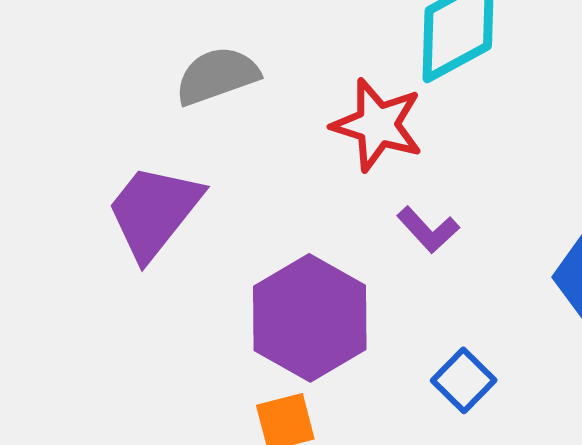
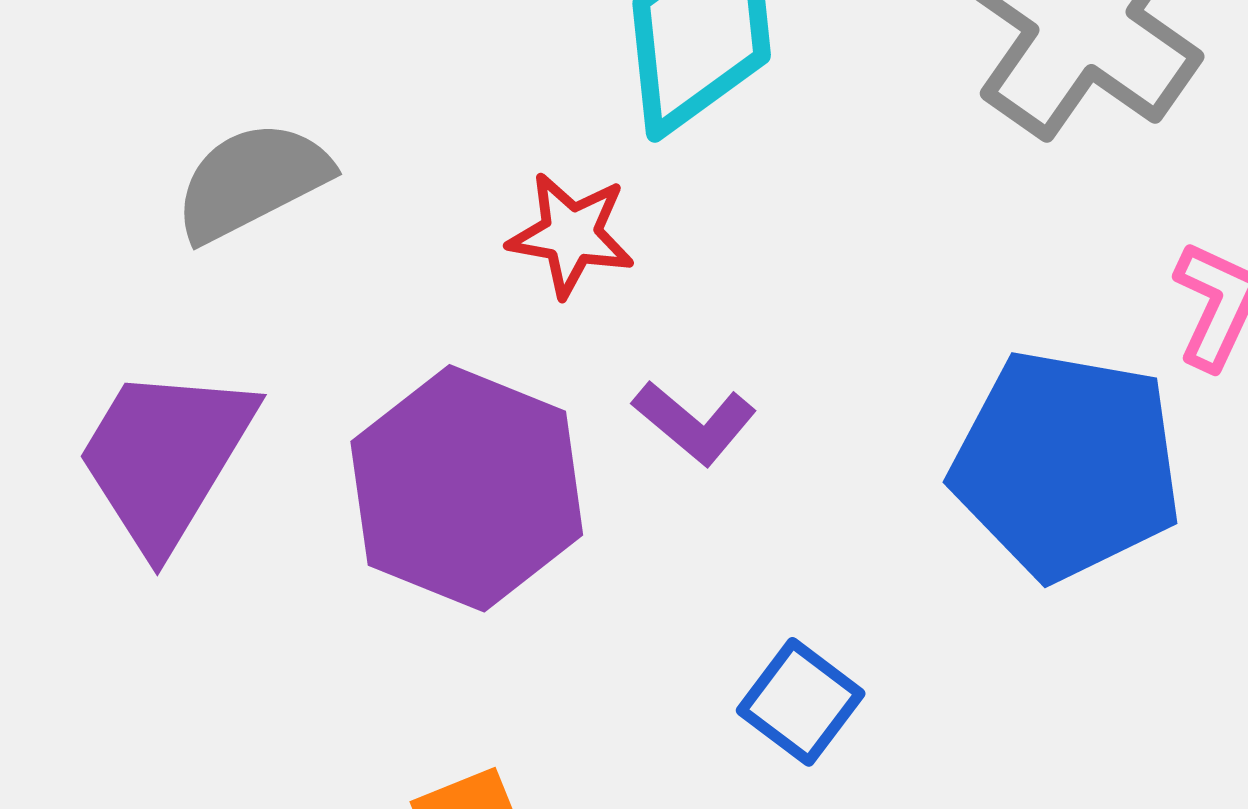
red star: (377, 125) -> (571, 235), size x0.7
purple hexagon: (310, 318) -> (467, 488), moved

